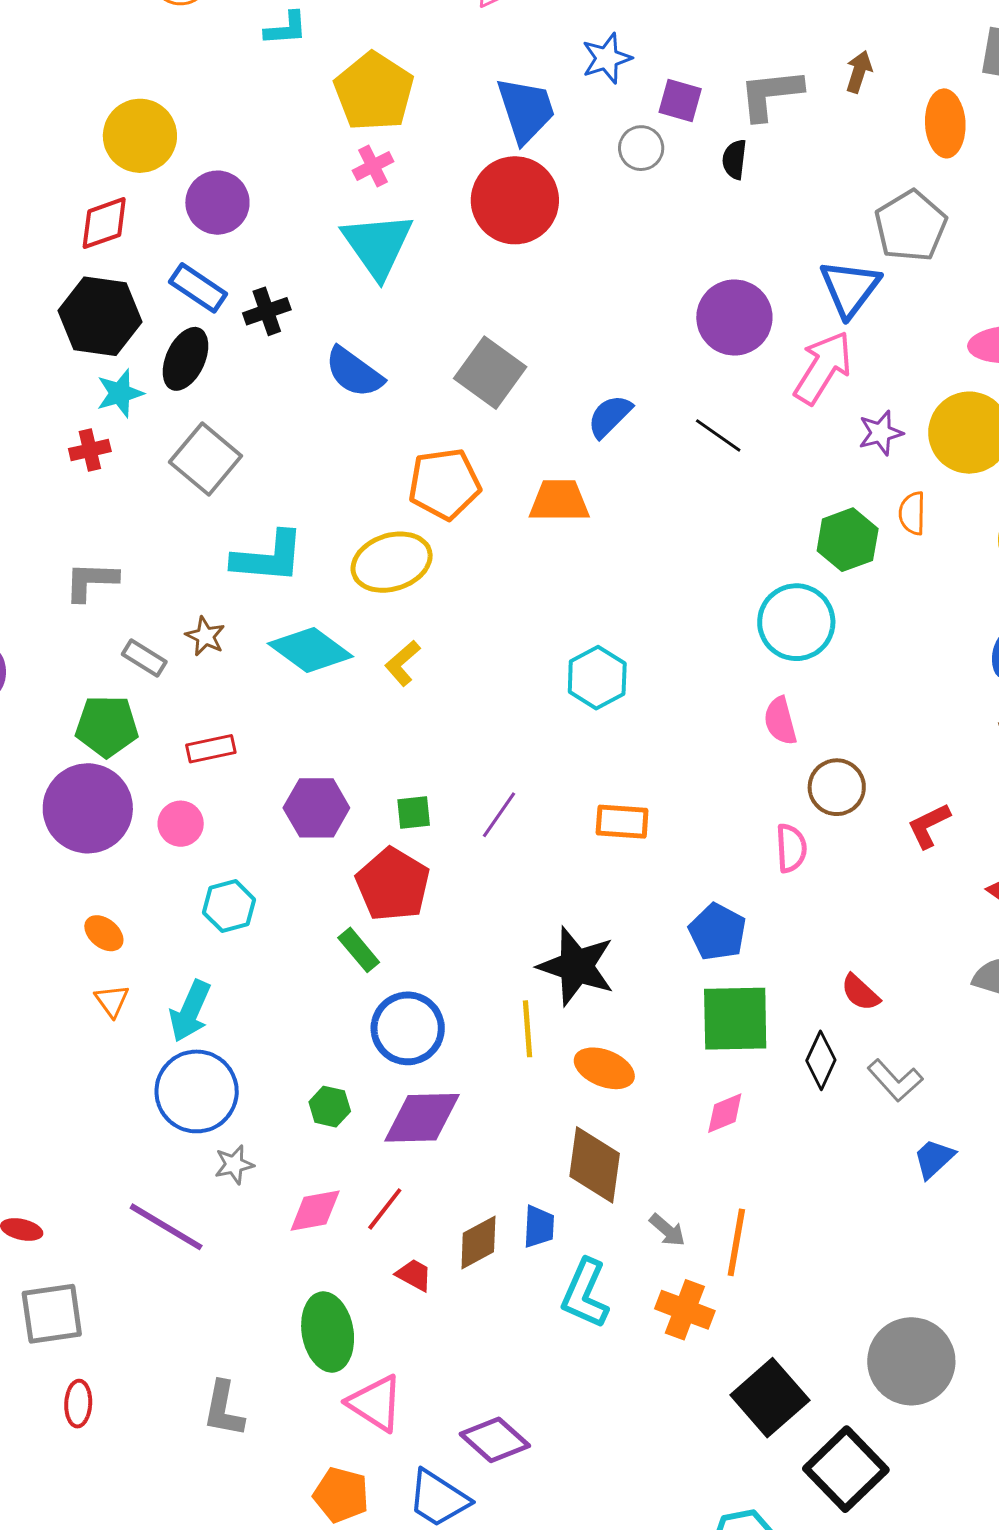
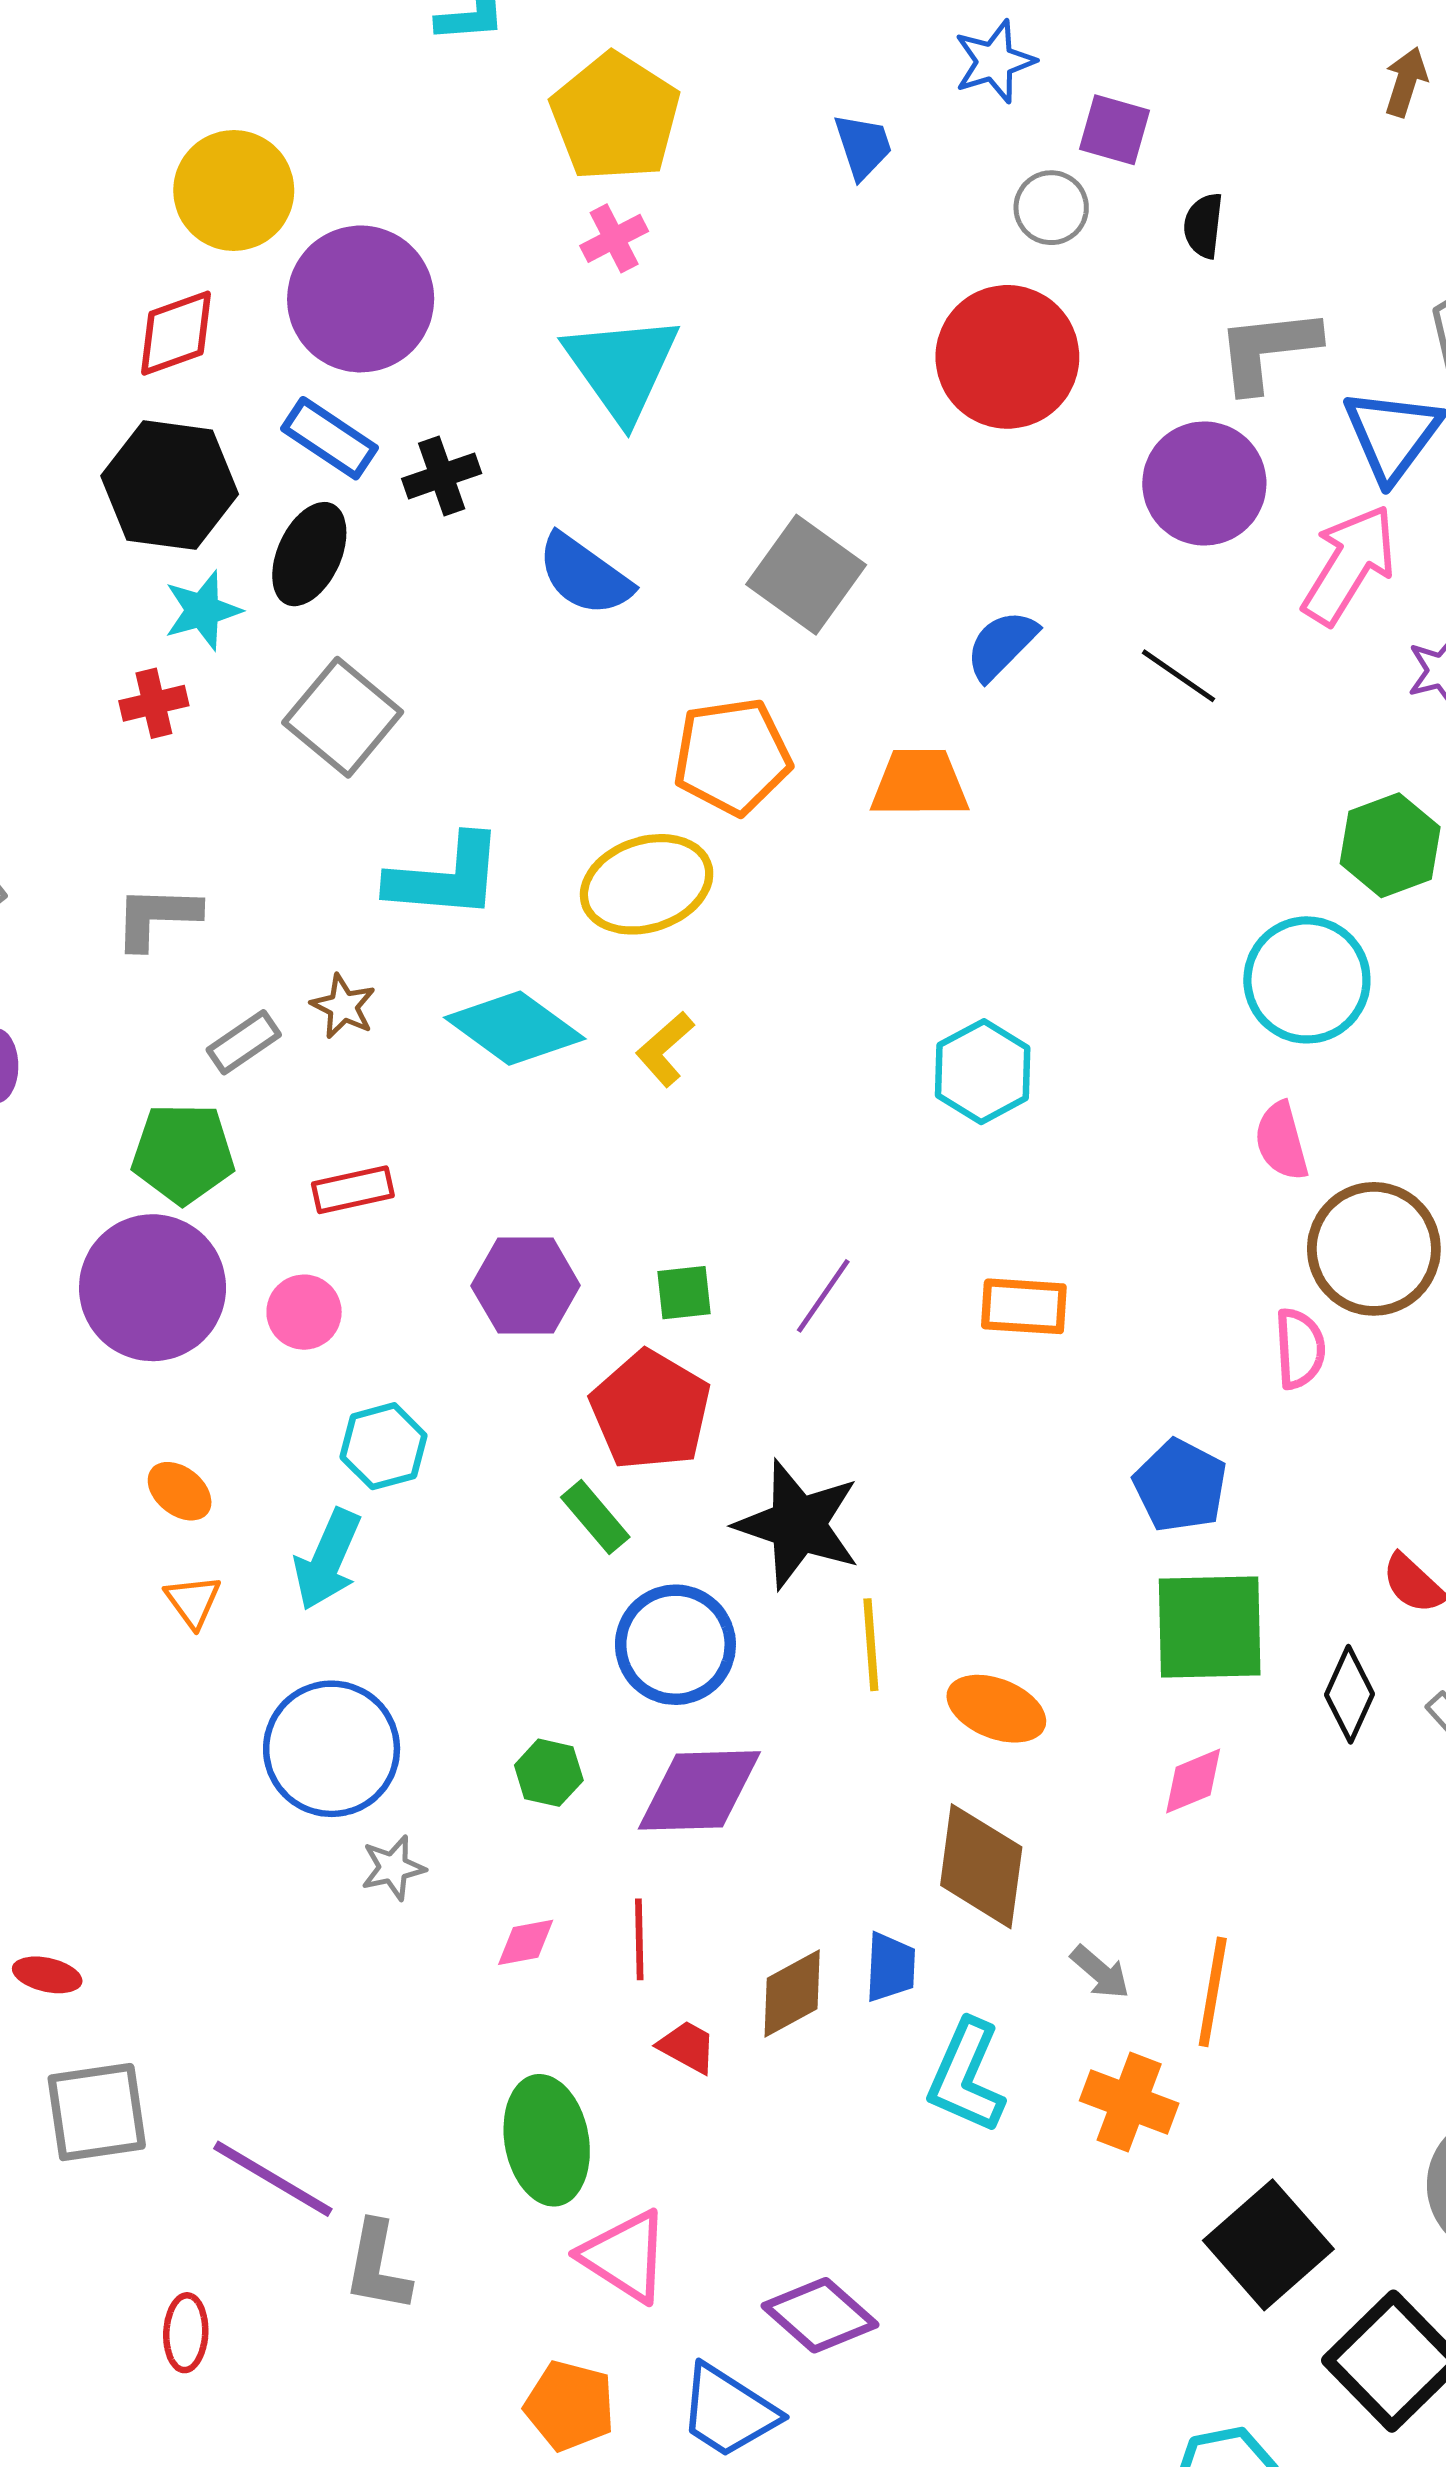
gray L-shape: (771, 94) -> (1268, 350), moved
blue trapezoid: (526, 110) -> (863, 146), size x0.6
red circle: (515, 200) -> (1007, 357), moved
purple circle: (217, 203) -> (361, 299), size x1.4
gray rectangle: (144, 658) -> (244, 1042), turned -66
brown circle: (837, 787) -> (1374, 1249), size x1.4
black star: (576, 966) -> (798, 1524), moved
cyan arrow: (190, 1011) -> (327, 1560), moved
red line: (385, 1209) -> (639, 1939), turned -39
pink diamond: (315, 1211) -> (526, 1942), size x0.7
purple line: (166, 1227) -> (273, 2179), moved
red ellipse: (78, 1404) -> (186, 2333), moved

